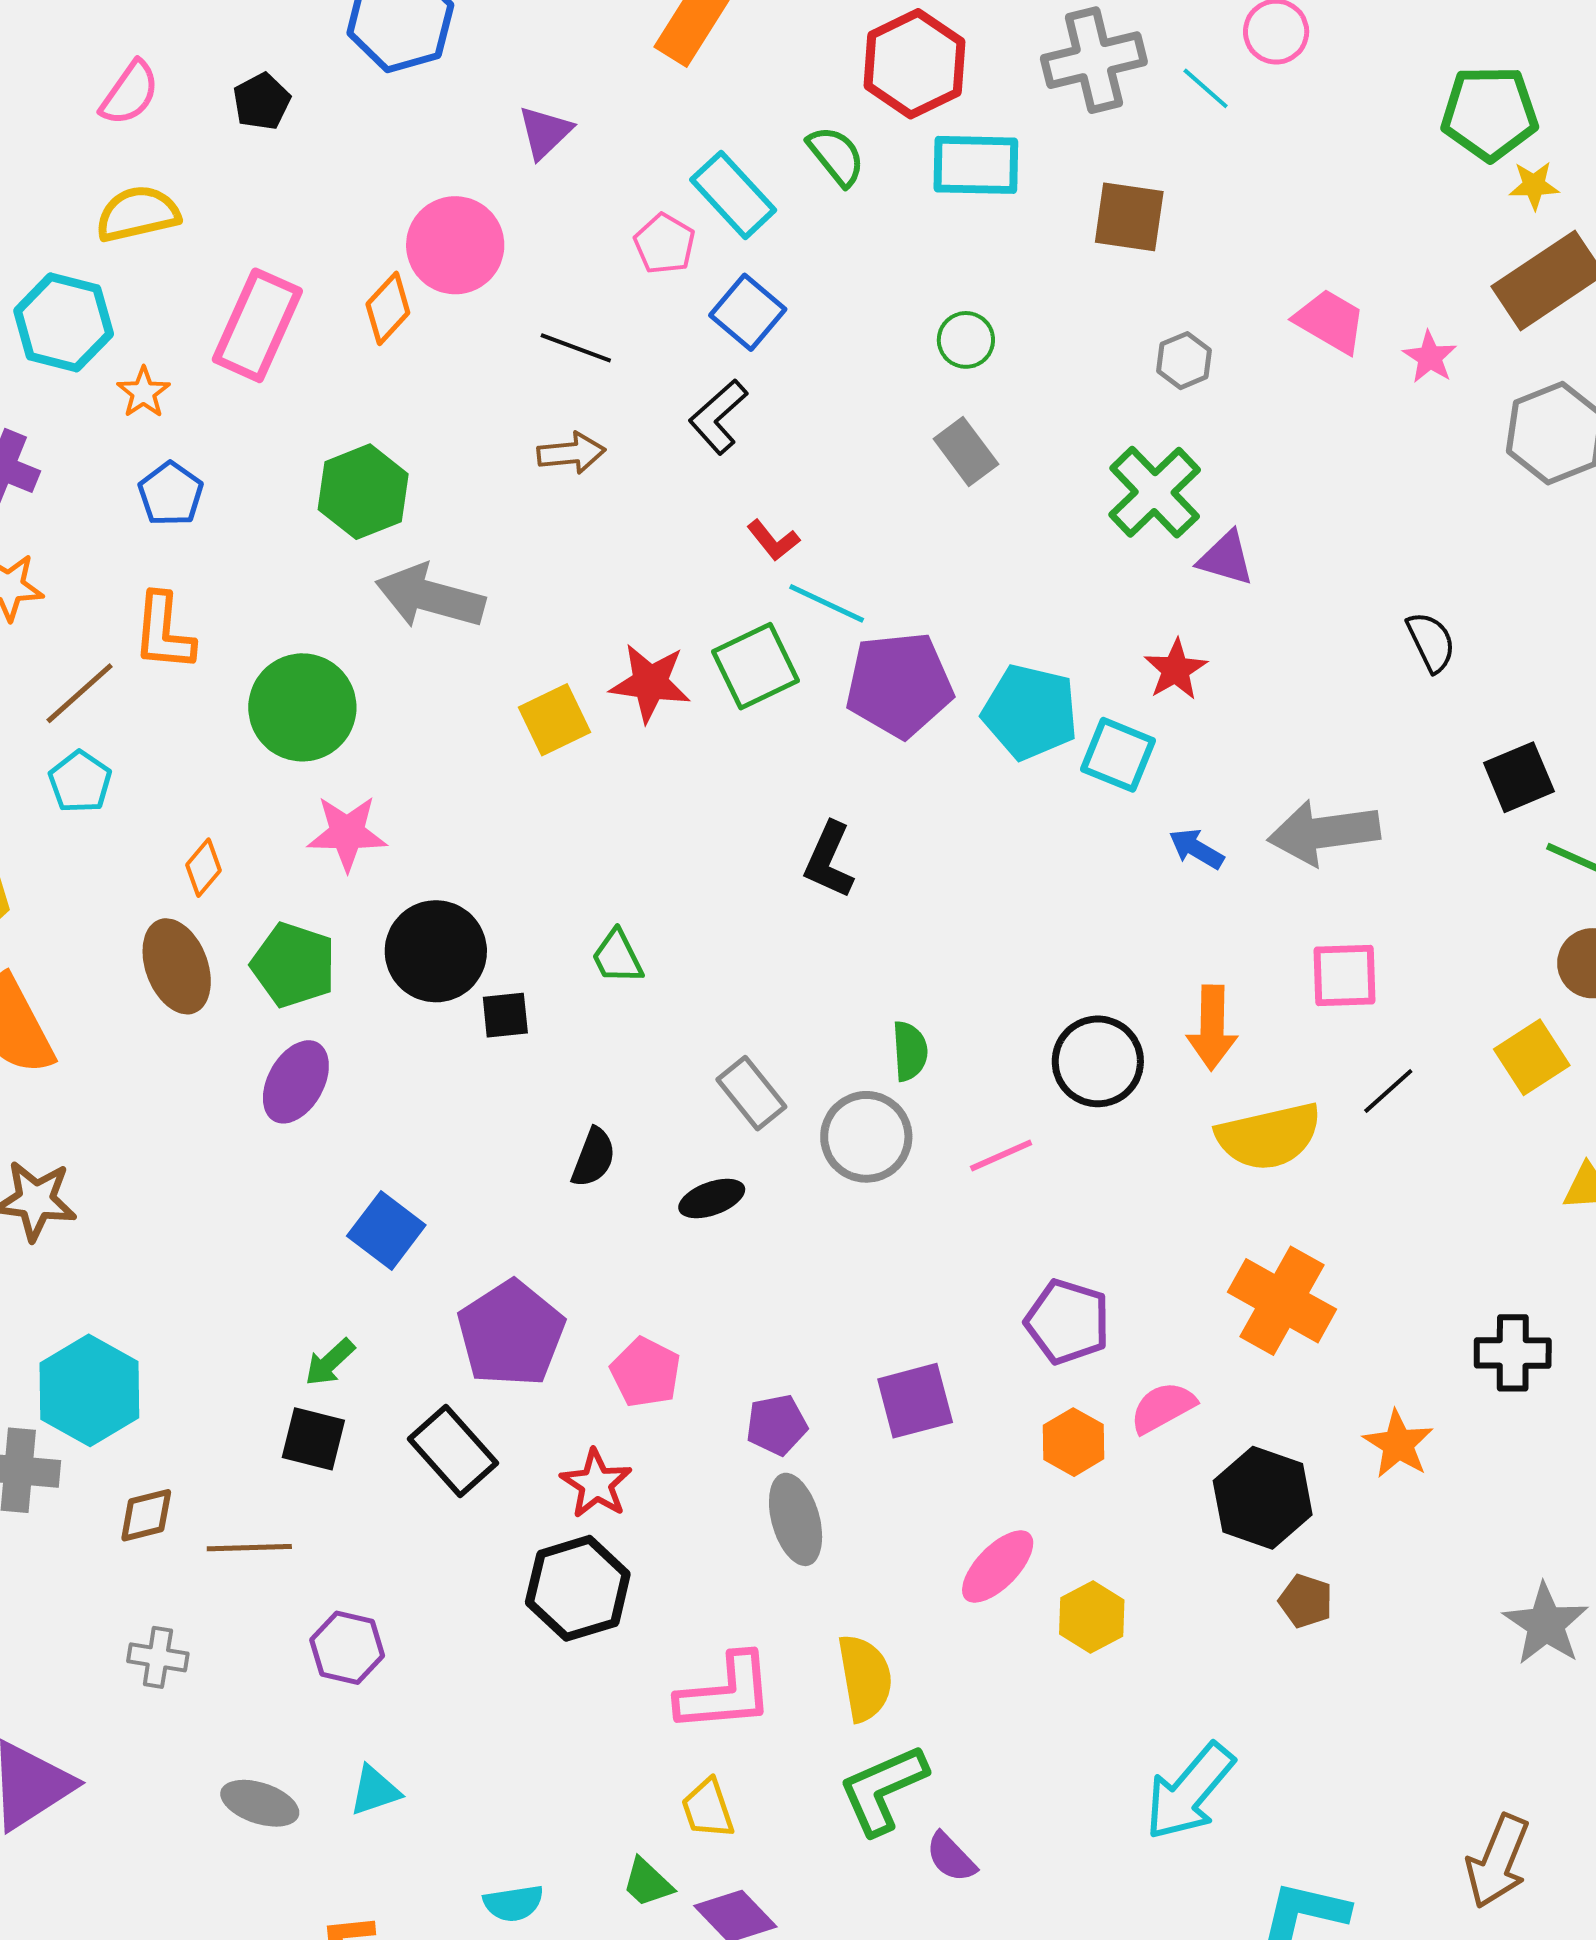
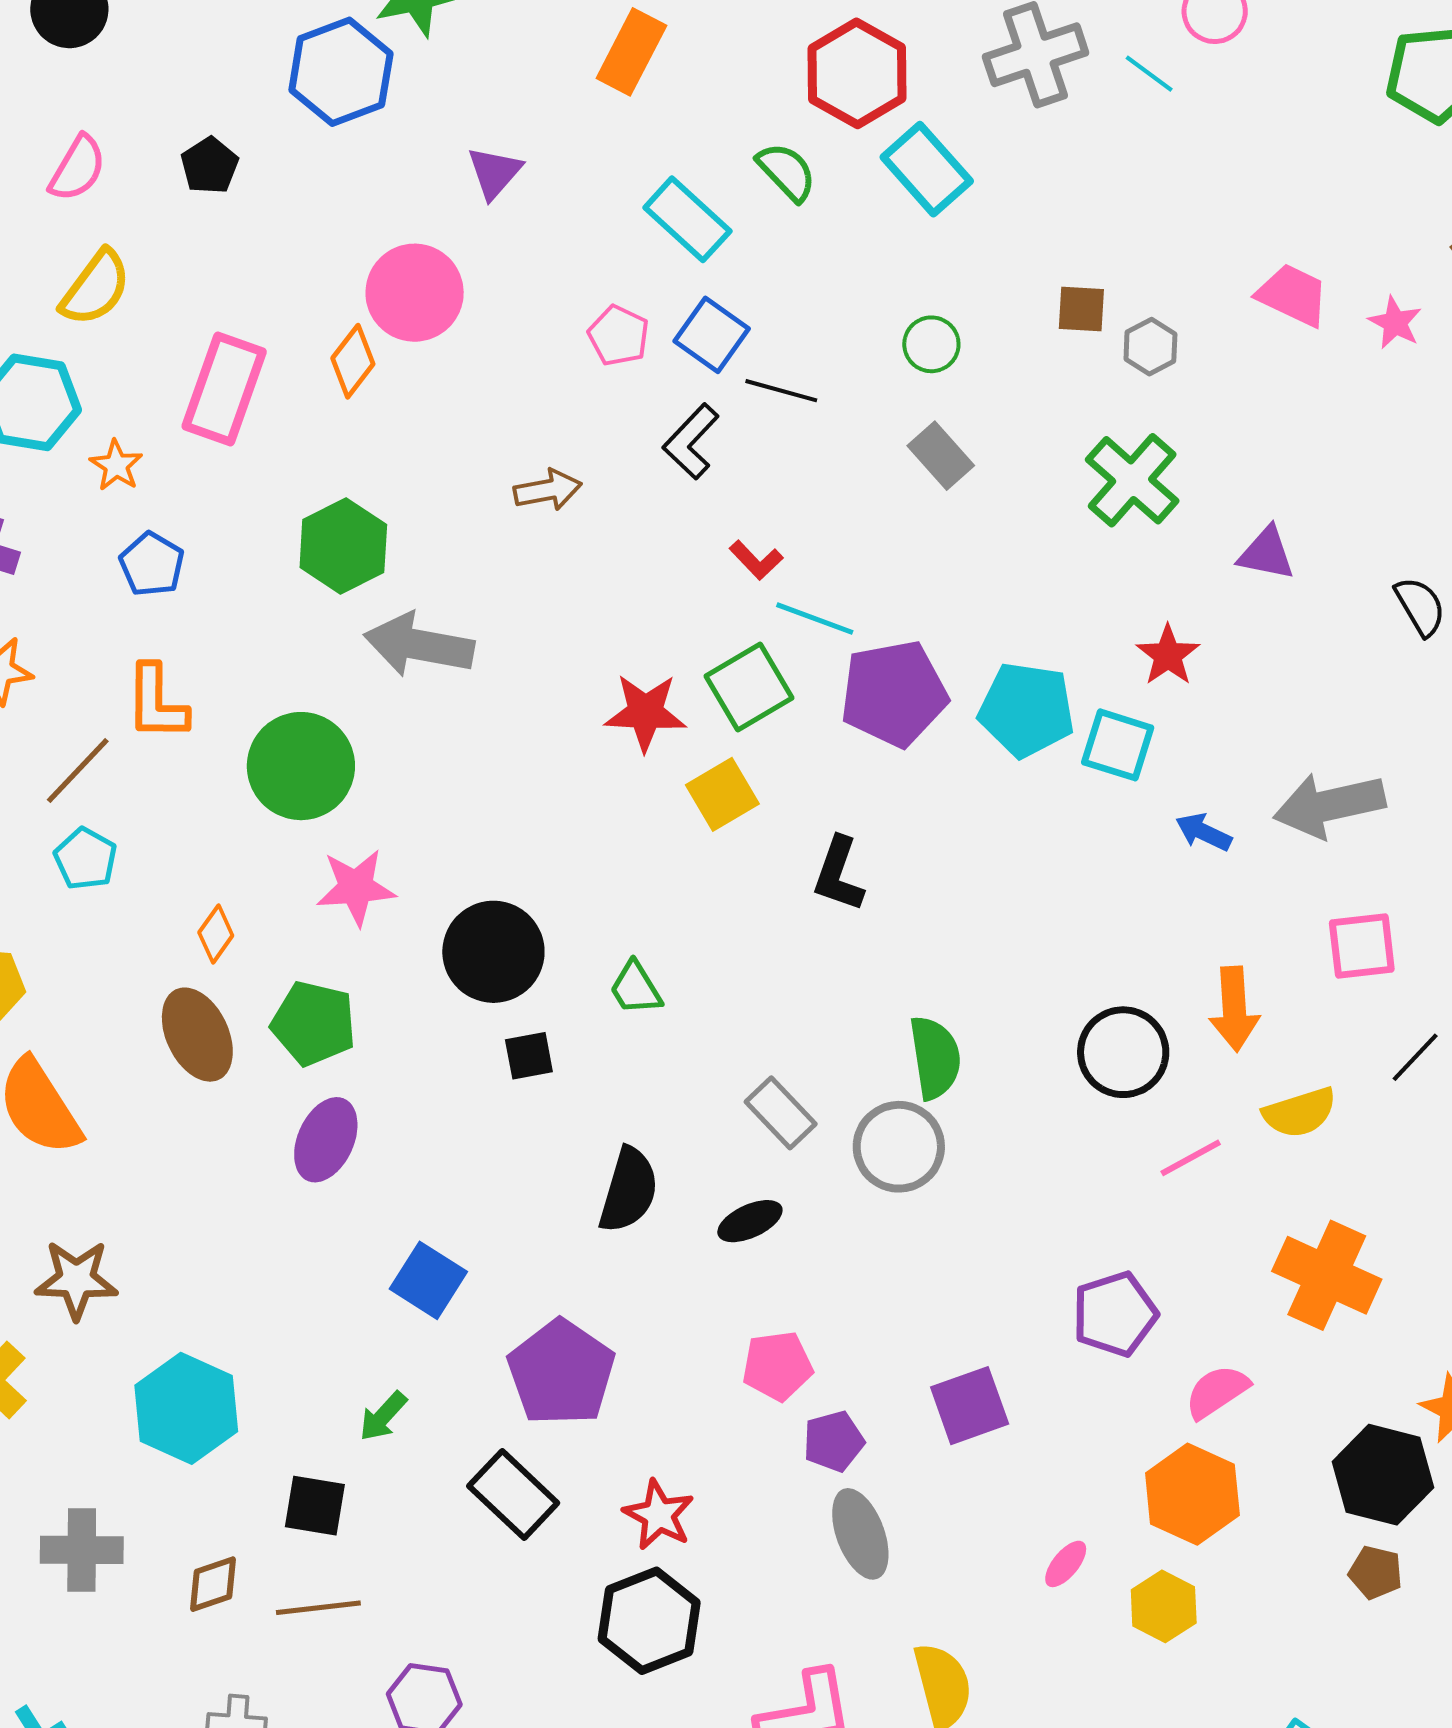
cyan rectangle: (976, 165) -> (927, 169), turned 52
yellow semicircle: (138, 214) -> (96, 288), turned 144
brown square: (1129, 217) -> (1081, 309), moved, size x0.7
pink pentagon: (665, 244) -> (619, 336), moved
black line: (576, 348) -> (781, 391), moved
purple triangle: (1226, 558) -> (1266, 554), moved
yellow square: (555, 720) -> (722, 794), moved
black circle: (436, 951) -> (493, 952), moved
green semicircle: (910, 1051) -> (935, 1058), size x1.4
yellow semicircle: (1269, 1136) -> (1300, 1113), size x0.7
pink line: (1001, 1156) -> (1191, 1158), moved
black semicircle: (593, 1157) -> (629, 1190), size x1.4
purple pentagon: (1068, 1322) -> (1115, 1314), turned -30
pink pentagon: (646, 1372) -> (777, 1366), moved, turned -30
cyan hexagon: (89, 1390) -> (186, 1408), moved
black square: (313, 1439) -> (315, 1506), moved
orange hexagon: (1074, 1442) -> (1192, 1494), moved, size x1.5
black hexagon: (1263, 1498) -> (1383, 1475), moved
pink ellipse: (998, 1567) -> (1066, 1564), size x0.6

